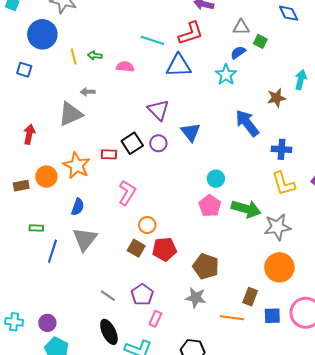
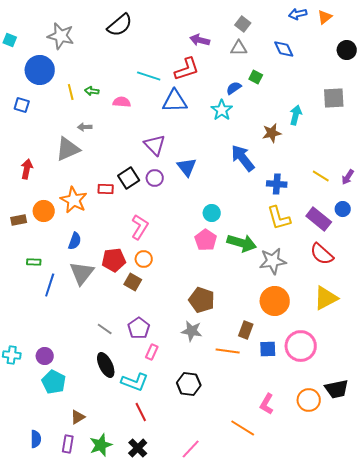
gray triangle: (241, 27) -> (239, 48), moved
pink L-shape: (127, 193) -> (140, 227), moved
red pentagon: (164, 249) -> (114, 260), moved

